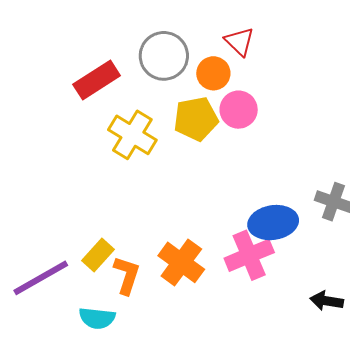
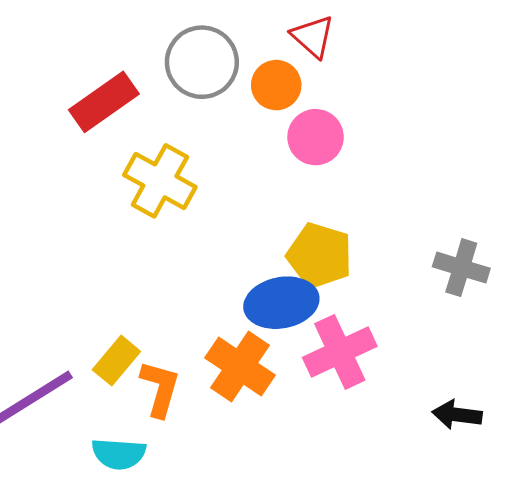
yellow pentagon: (196, 119) -> (320, 255), moved, turned 30
blue ellipse: (273, 223) -> (281, 303), moved

